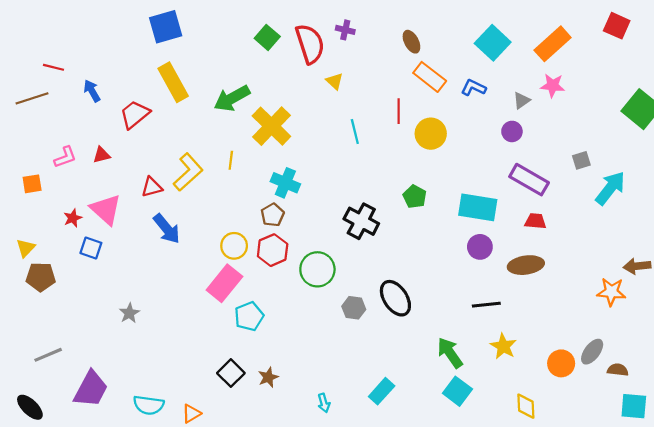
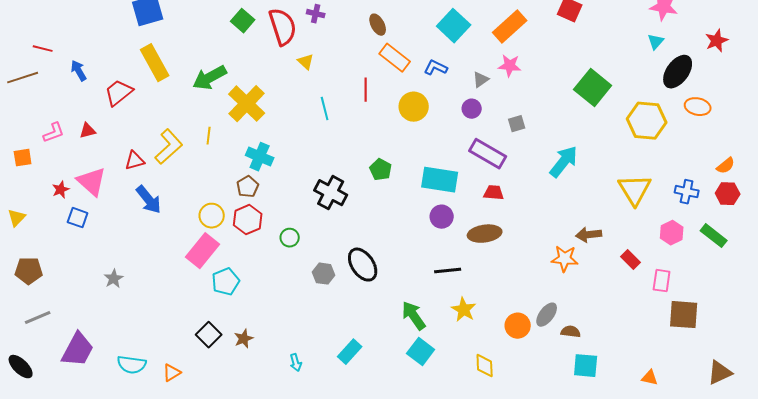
yellow circle: (431, 134) -> (414, 107), moved
gray square: (581, 160) -> (517, 124), moved
green circle: (317, 269) -> (290, 238), size x0.6
brown pentagon: (41, 277) -> (29, 271), moved

